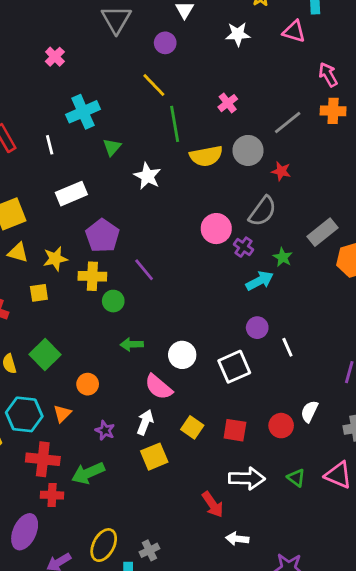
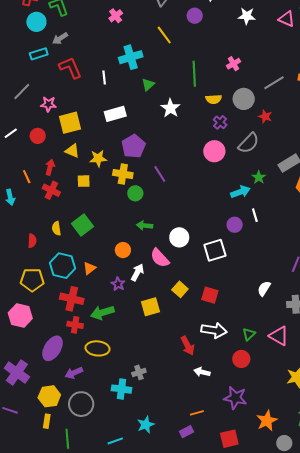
yellow line: (154, 85) -> (164, 35), moved
yellow semicircle: (206, 156) -> (214, 99), size x0.7
purple cross: (244, 247) -> (220, 122), moved
white line: (287, 347) -> (255, 215), moved
orange circle: (88, 384) -> (123, 250), moved
white arrow: (145, 422) -> (137, 272), moved
red circle: (281, 426) -> (241, 359), moved
green triangle: (296, 478) -> (249, 334), turned 32
yellow ellipse: (104, 545) -> (98, 348), moved, turned 60

